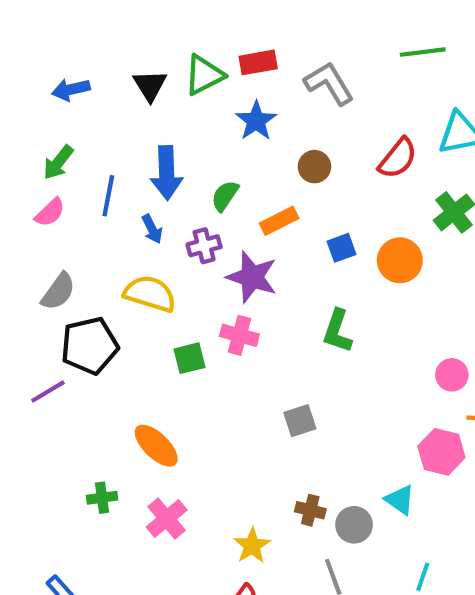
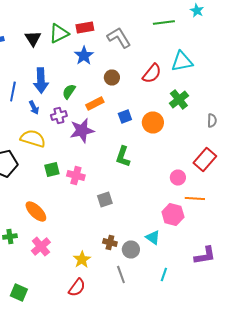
purple star: (252, 277) -> (82, 130), turned -30
pink cross: (239, 335) -> (76, 176), moved

